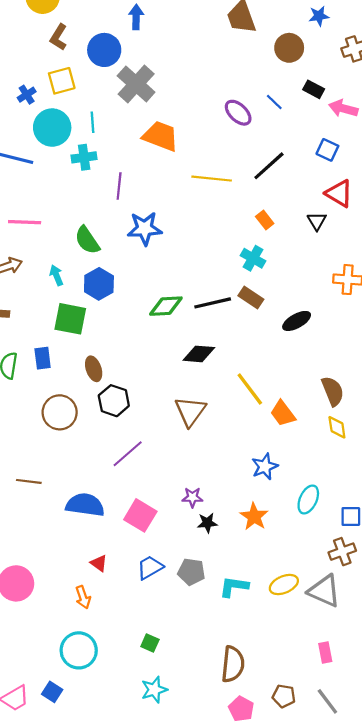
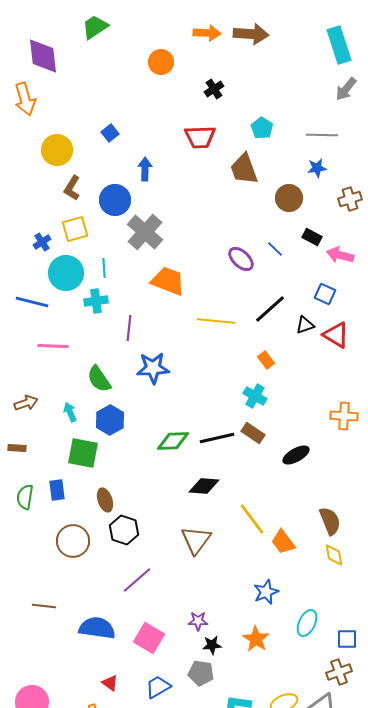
black triangle: (317, 221) -> (305, 325), moved, turned 42
pink line: (25, 222) -> (53, 346), moved
gray pentagon: (191, 572) -> (201, 673), moved

